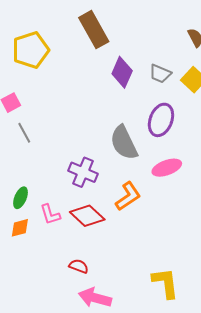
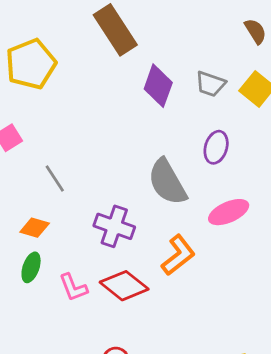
purple ellipse: (161, 120) -> (216, 147), size x0.7
gray line: (24, 133) -> (55, 178), moved
orange diamond: (20, 228) -> (35, 228), moved, turned 35

